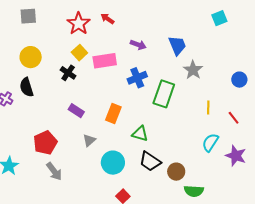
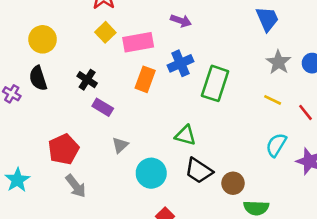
blue trapezoid: (177, 45) -> (267, 19), moved
gray star: (193, 70) -> (278, 62), moved
black cross: (68, 73) -> (87, 80), moved
yellow line: (208, 108) -> (273, 100), turned -64
orange rectangle: (113, 113) -> (145, 79), moved

